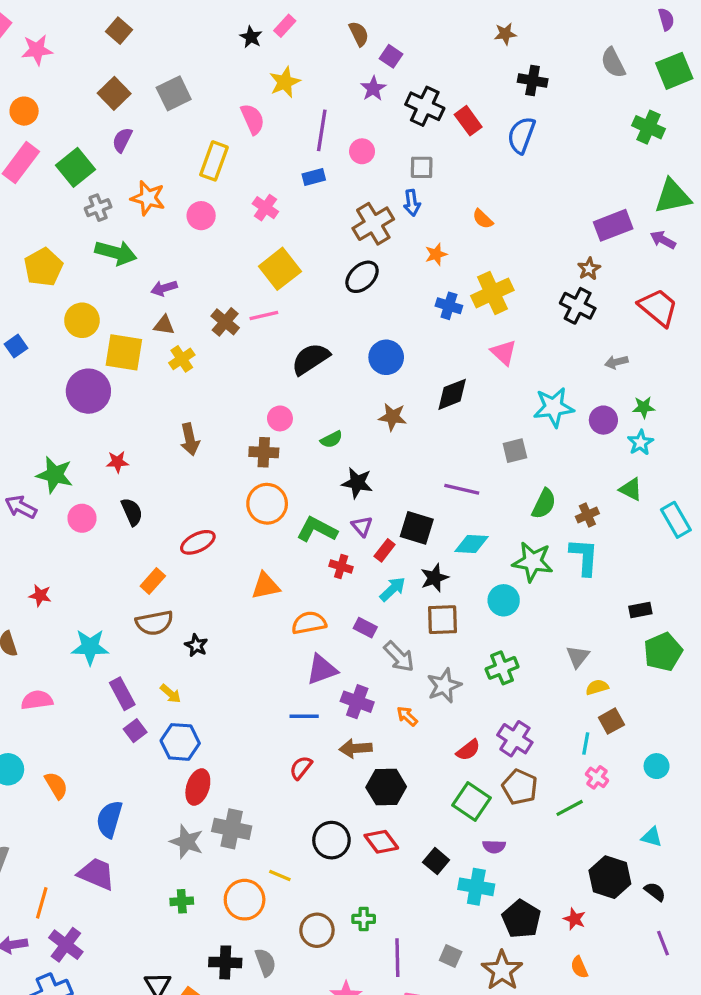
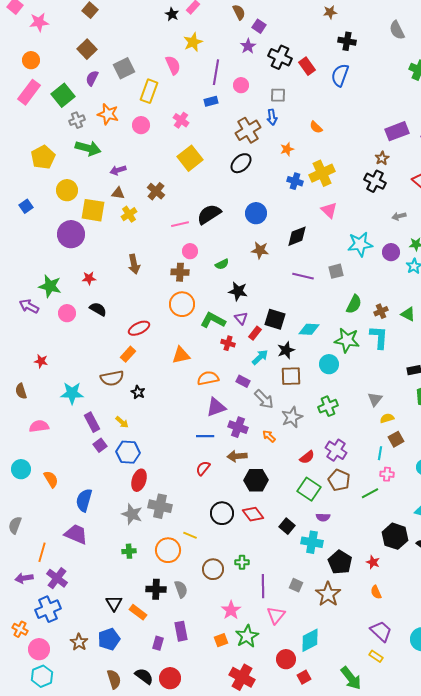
gray square: (174, 93) -> (124, 68), moved
pink line: (264, 315) -> (180, 224), moved
purple line: (462, 489) -> (303, 276), moved
green triangle: (631, 489) -> (408, 314), moved
black semicircle: (132, 512) -> (98, 309), turned -36
orange rectangle: (153, 581) -> (128, 354), moved
pink cross: (597, 777) -> (387, 474), turned -32

